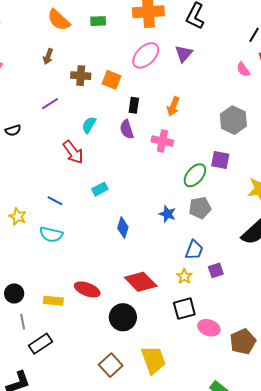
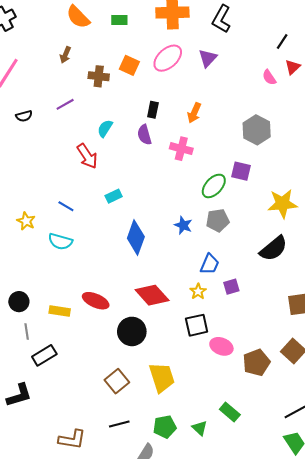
orange square: (111, 80) -> (129, 65), moved
black semicircle: (13, 130) -> (24, 116), moved
blue diamond: (123, 228) -> (136, 237), size x1.5

